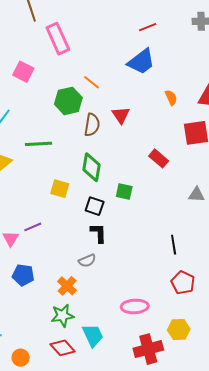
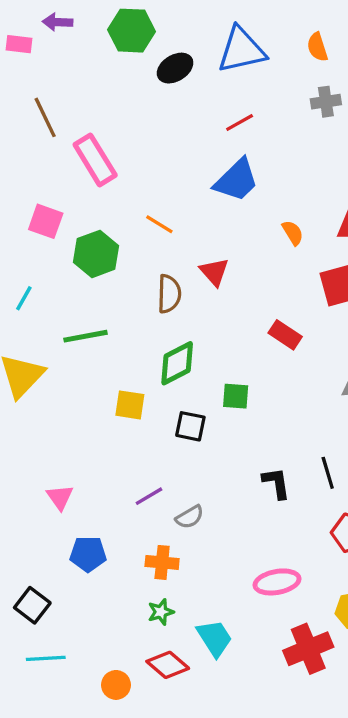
green hexagon: (68, 101) -> (96, 254), moved
green diamond: (91, 167) -> (177, 363), turned 60
purple line: (33, 227) -> (149, 496), moved
black L-shape: (99, 233) -> (276, 483), moved
orange cross: (67, 286) -> (162, 562), turned -30
green star: (62, 316) -> (161, 612), size x0.7
orange circle: (21, 358) -> (116, 685), moved

